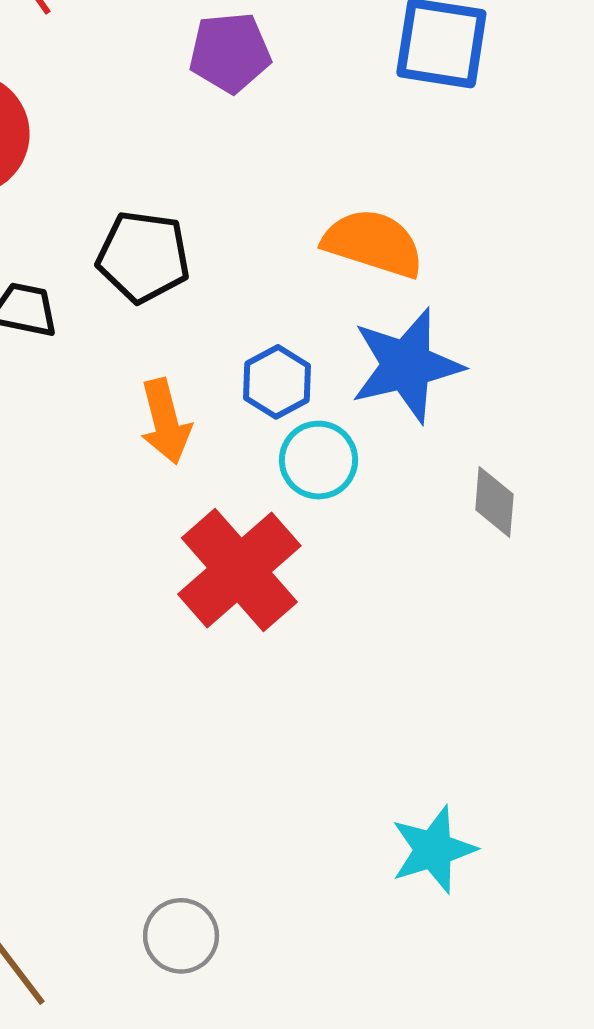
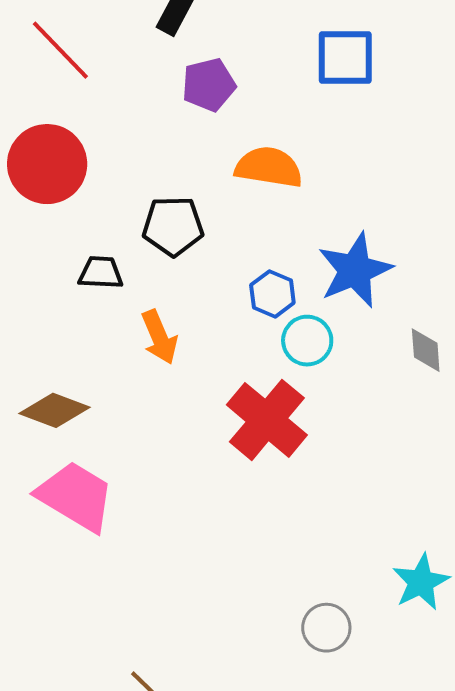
orange semicircle: (373, 243) -> (269, 167), moved
orange arrow: (165, 421) -> (159, 337), moved
gray circle: (181, 936) -> (326, 628), moved

